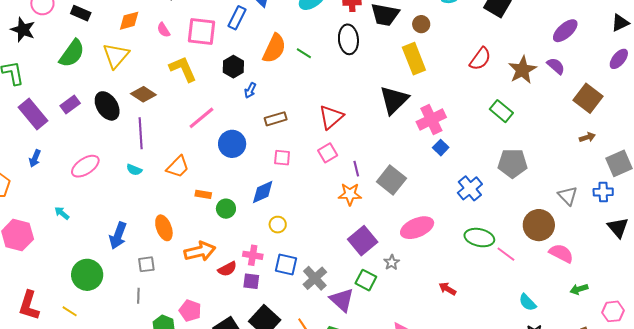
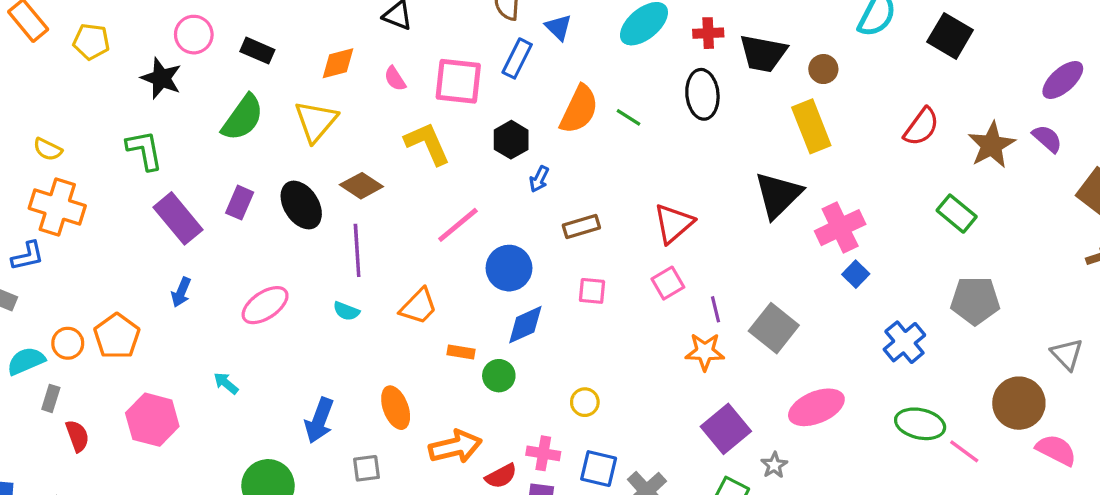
purple rectangle: (70, 104) -> (240, 203), turned -30
blue diamond: (263, 192) -> (525, 325), moved

